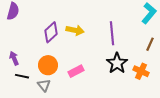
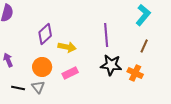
yellow arrow: (75, 30) -> (67, 47), moved
black star: (117, 63) -> (111, 65), turned -30
black line: (22, 76) -> (18, 88), moved

